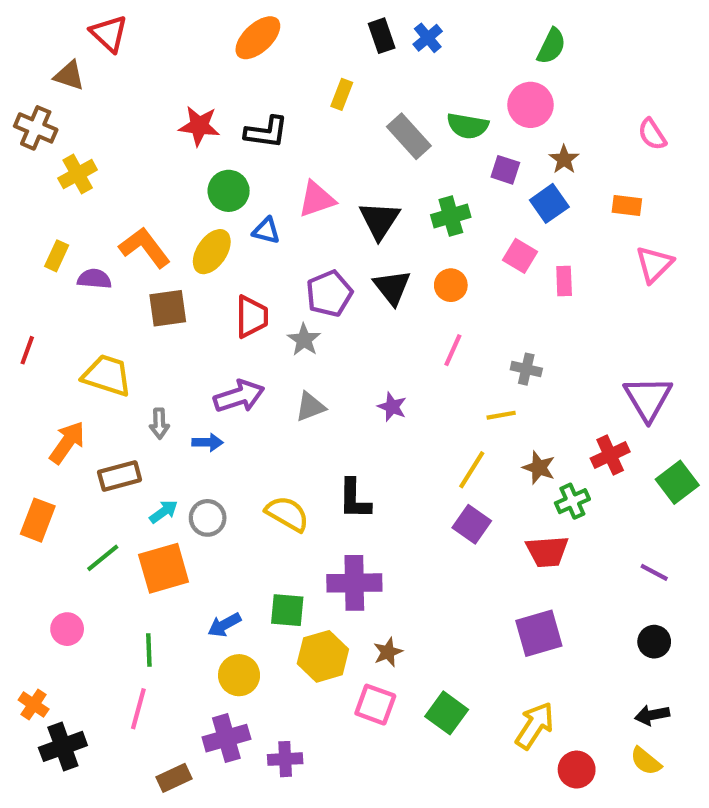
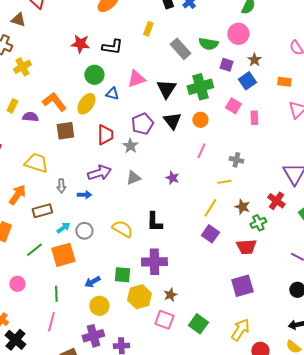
green cross: (451, 216) -> (200, 87), size x1.4
red cross: (610, 455) -> (276, 201), turned -30
black cross: (63, 746) -> (15, 340), turned -30

